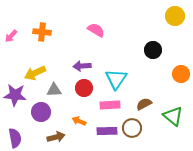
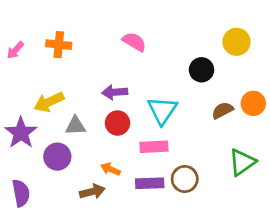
yellow circle: (175, 16) -> (236, 42), moved
black circle: (153, 50) -> (201, 70), moved
purple star: (15, 95) -> (21, 133), turned 30
brown semicircle: (144, 104) -> (222, 110), moved
green triangle: (173, 116) -> (242, 162), turned 45
brown arrow: (56, 137) -> (92, 192), moved

